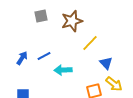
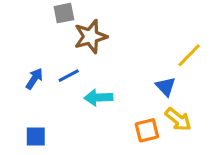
brown star: (72, 21) -> (91, 36), moved
yellow line: (90, 43) -> (189, 55), moved

